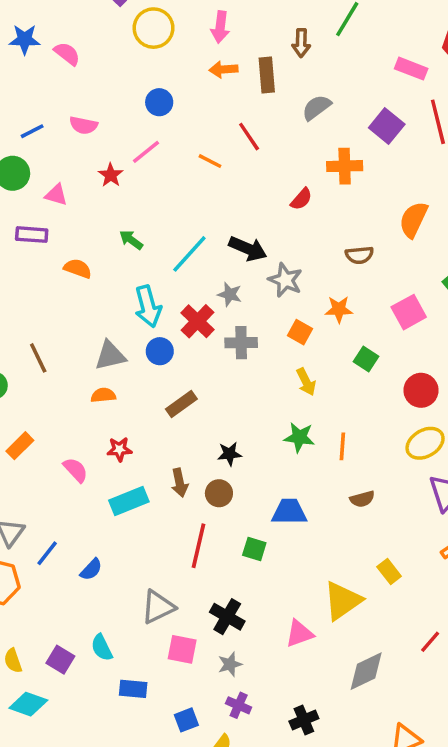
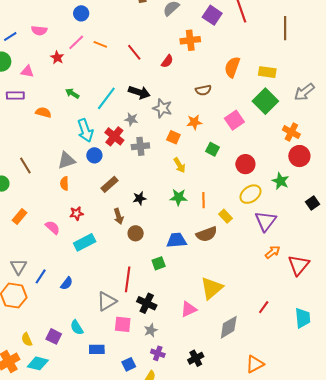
red line: (249, 137) -> (134, 52), moved
orange line: (210, 161) -> (100, 44), moved
orange semicircle: (103, 395) -> (64, 183), turned -80
black star: (229, 454) -> (139, 198), moved
brown arrow: (180, 483) -> (119, 216), moved
brown semicircle: (362, 499) -> (207, 234), moved, size x1.5
red line: (198, 546) -> (128, 279), moved
green square: (254, 549) -> (159, 263), turned -32
yellow rectangle: (389, 572) -> (226, 216), moved

